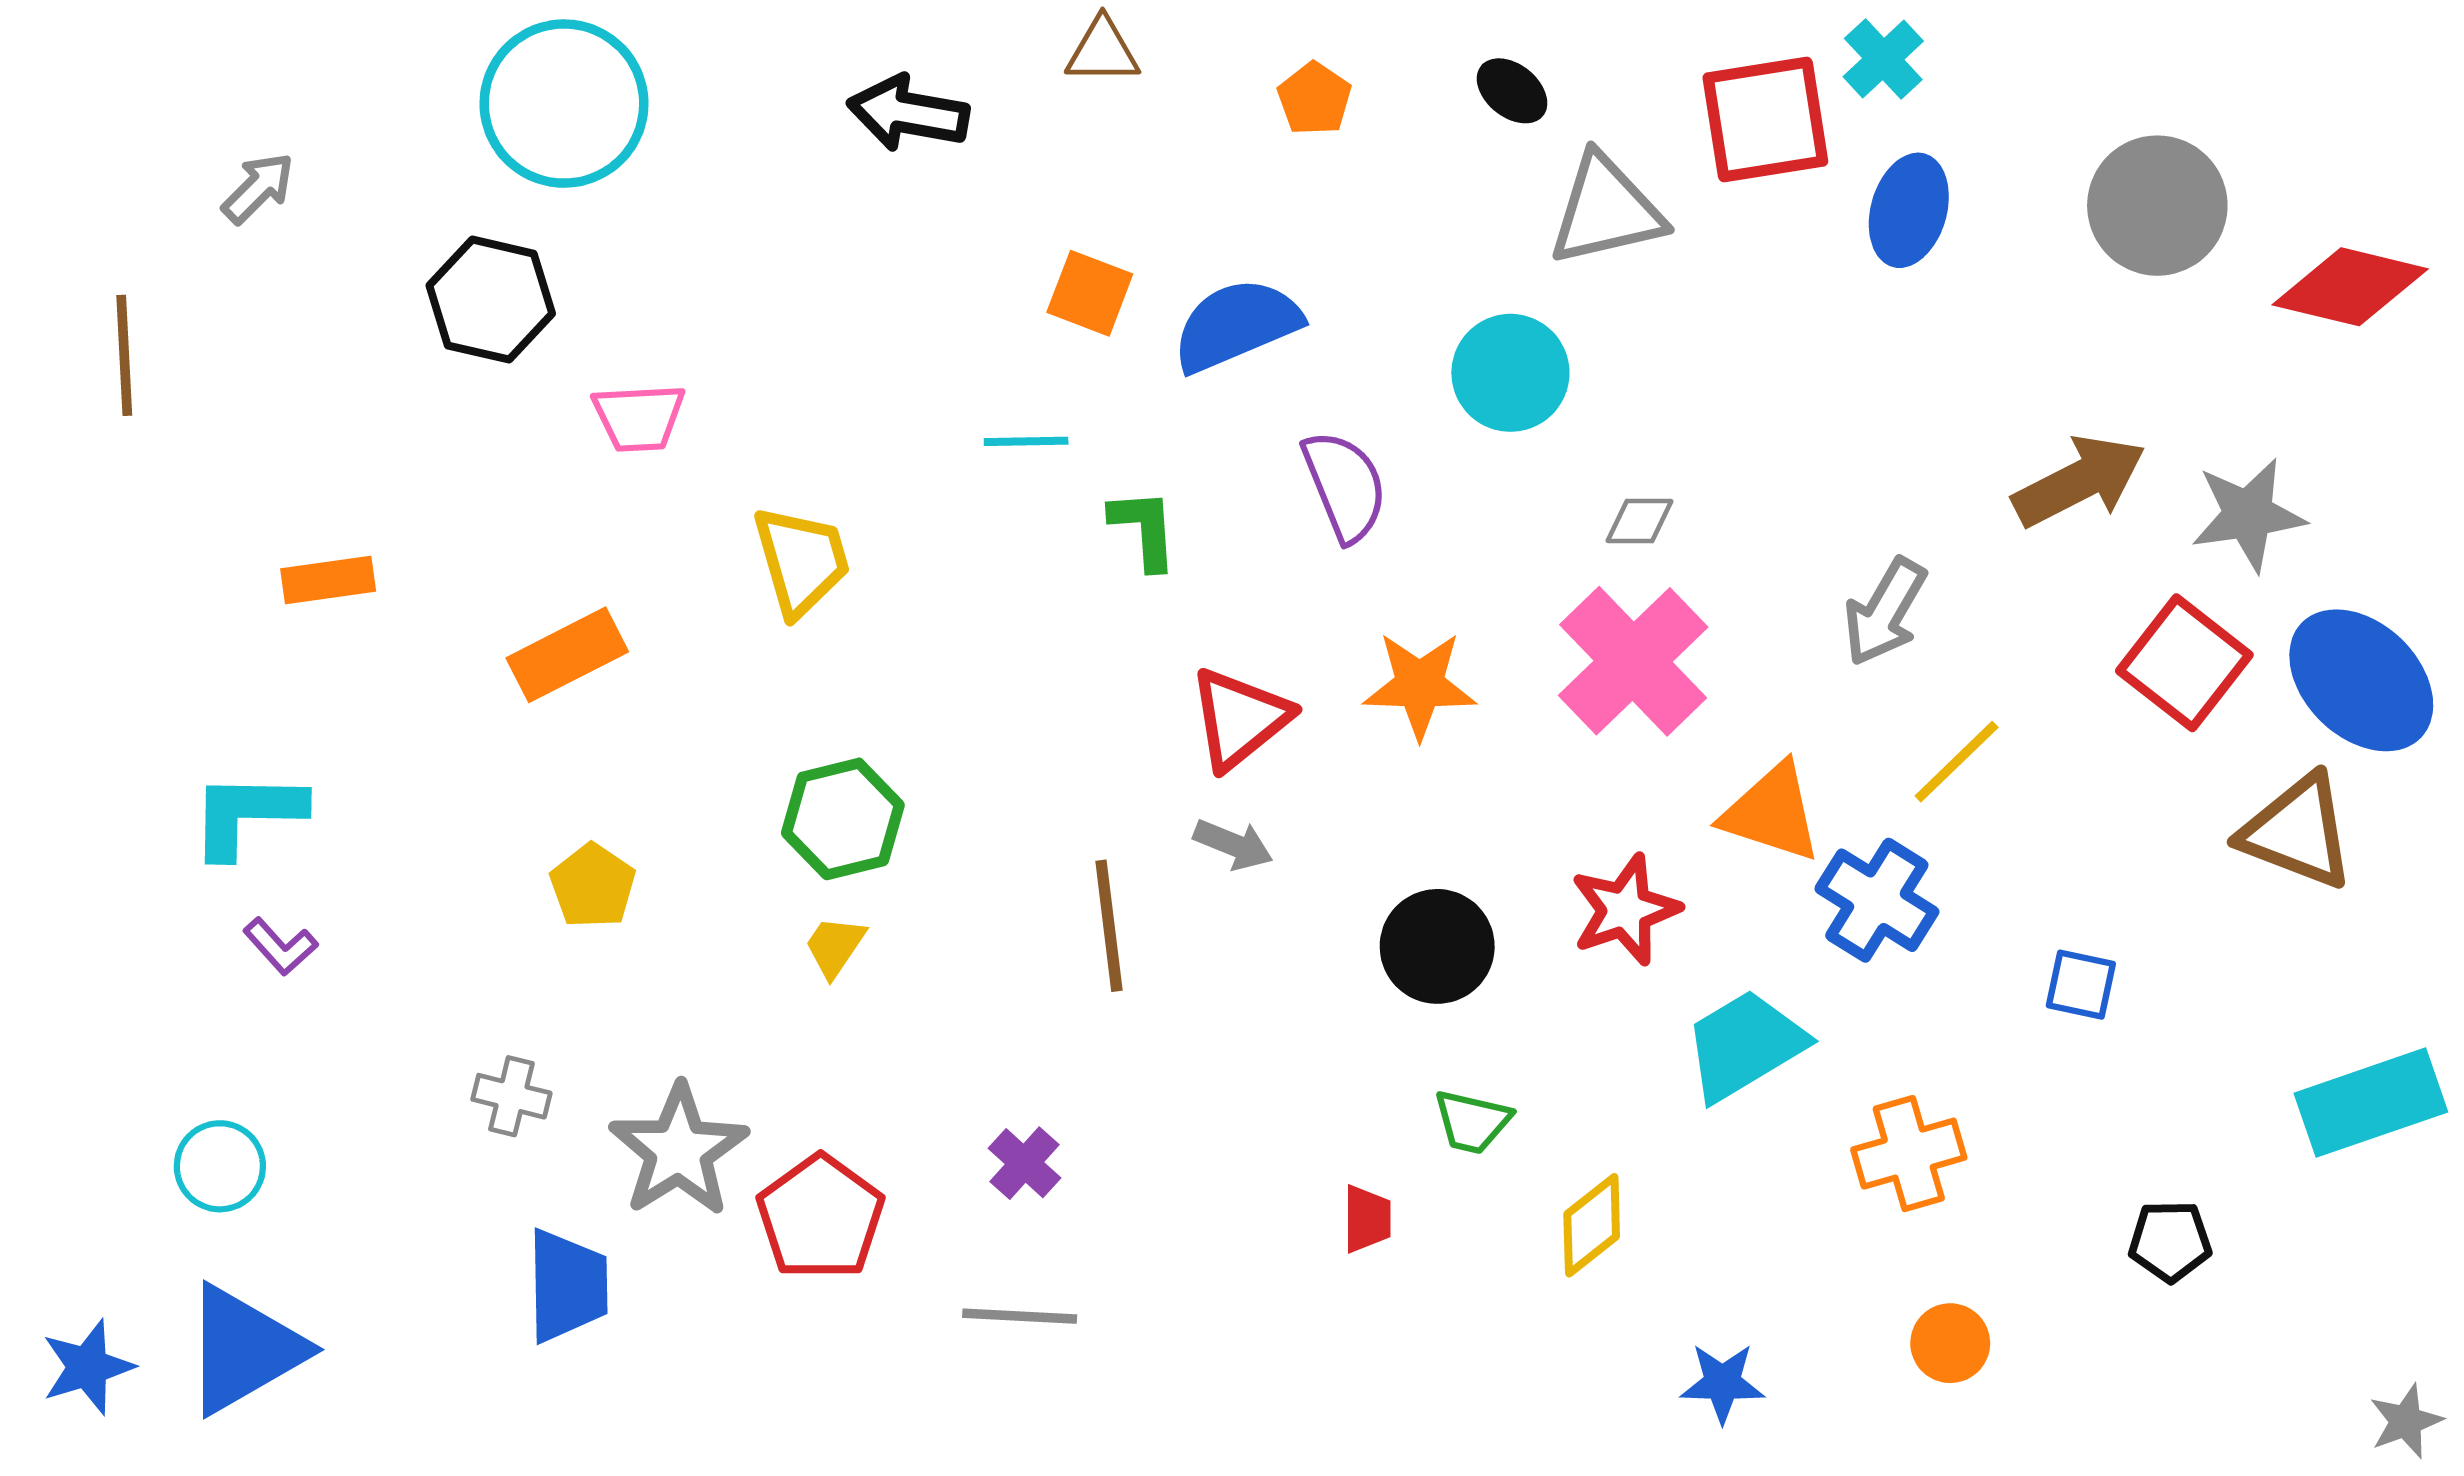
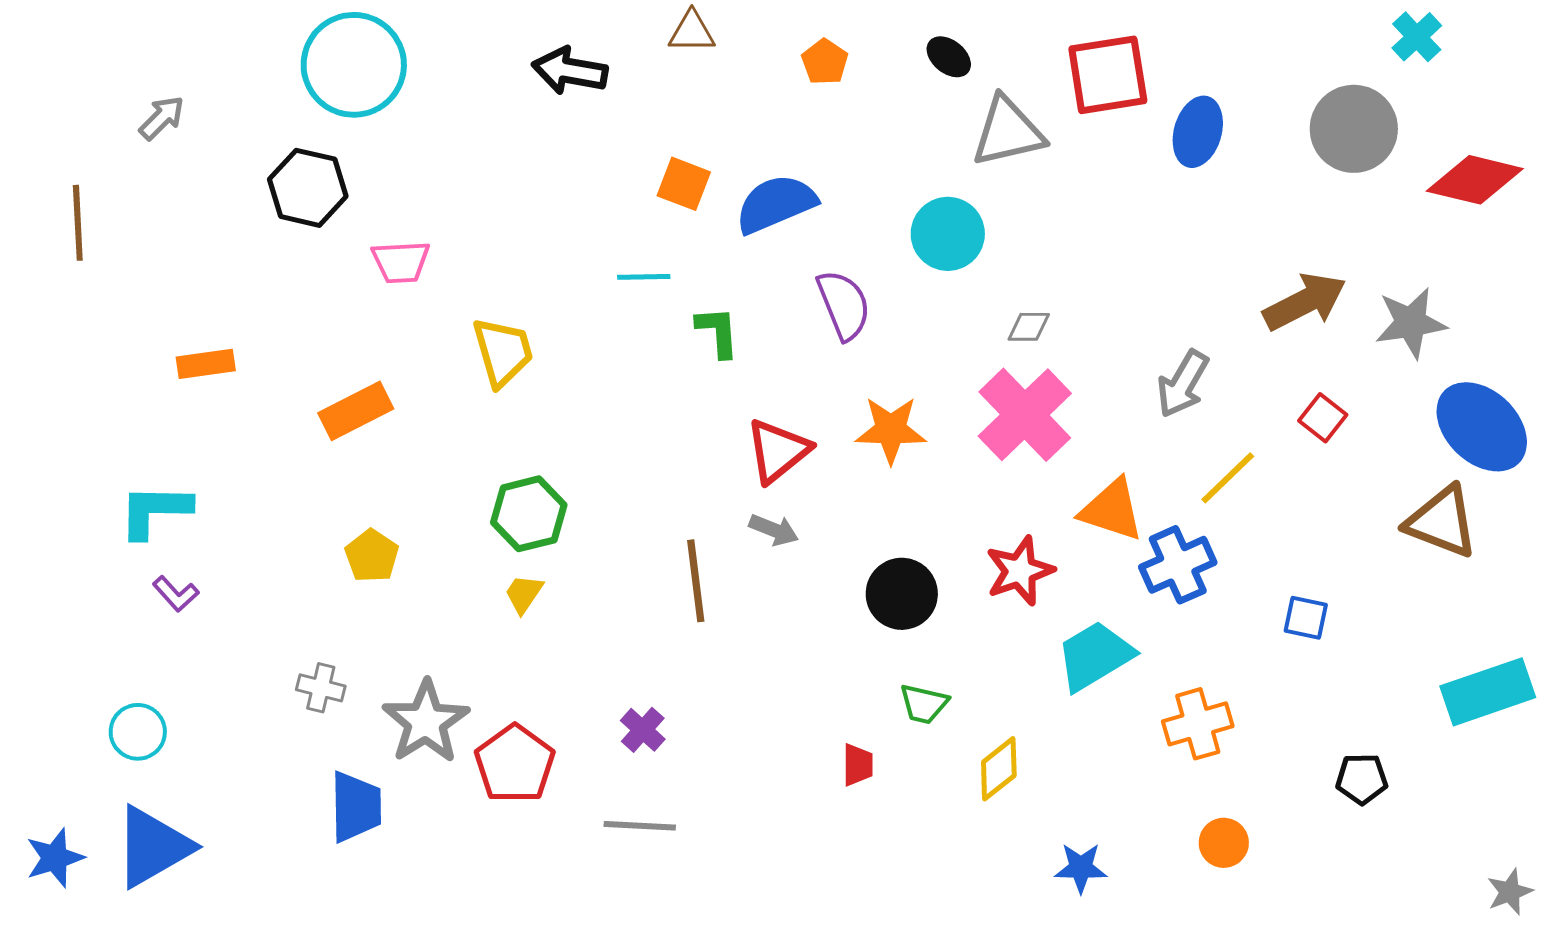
cyan cross: (1883, 59) -> (1417, 37), moved
red square: (2184, 663) -> (1323, 418), moved, size x0.6
blue cross: (1877, 900) -> (1178, 565), turned 34

